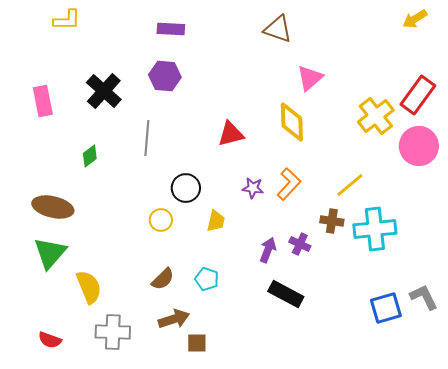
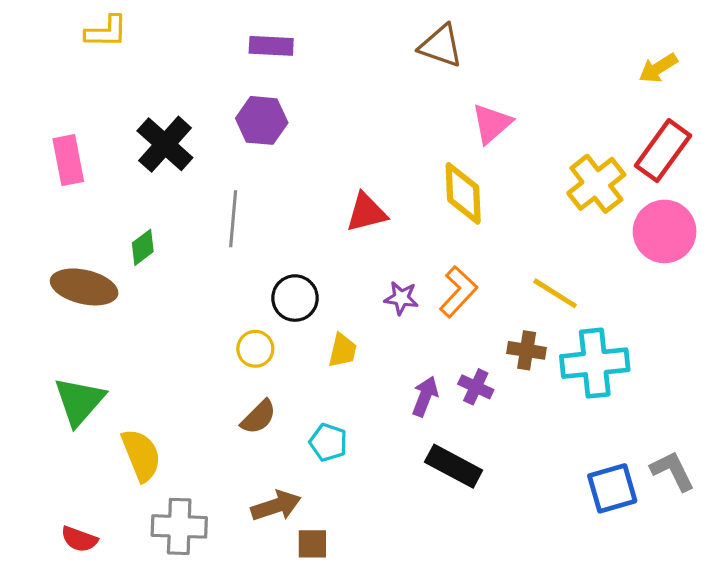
yellow arrow: (415, 19) -> (658, 68), moved
yellow line: (350, 185) -> (555, 293), turned 72
brown ellipse: (53, 207) -> (84, 287), moved
brown semicircle: (163, 279) -> (259, 417), moved

